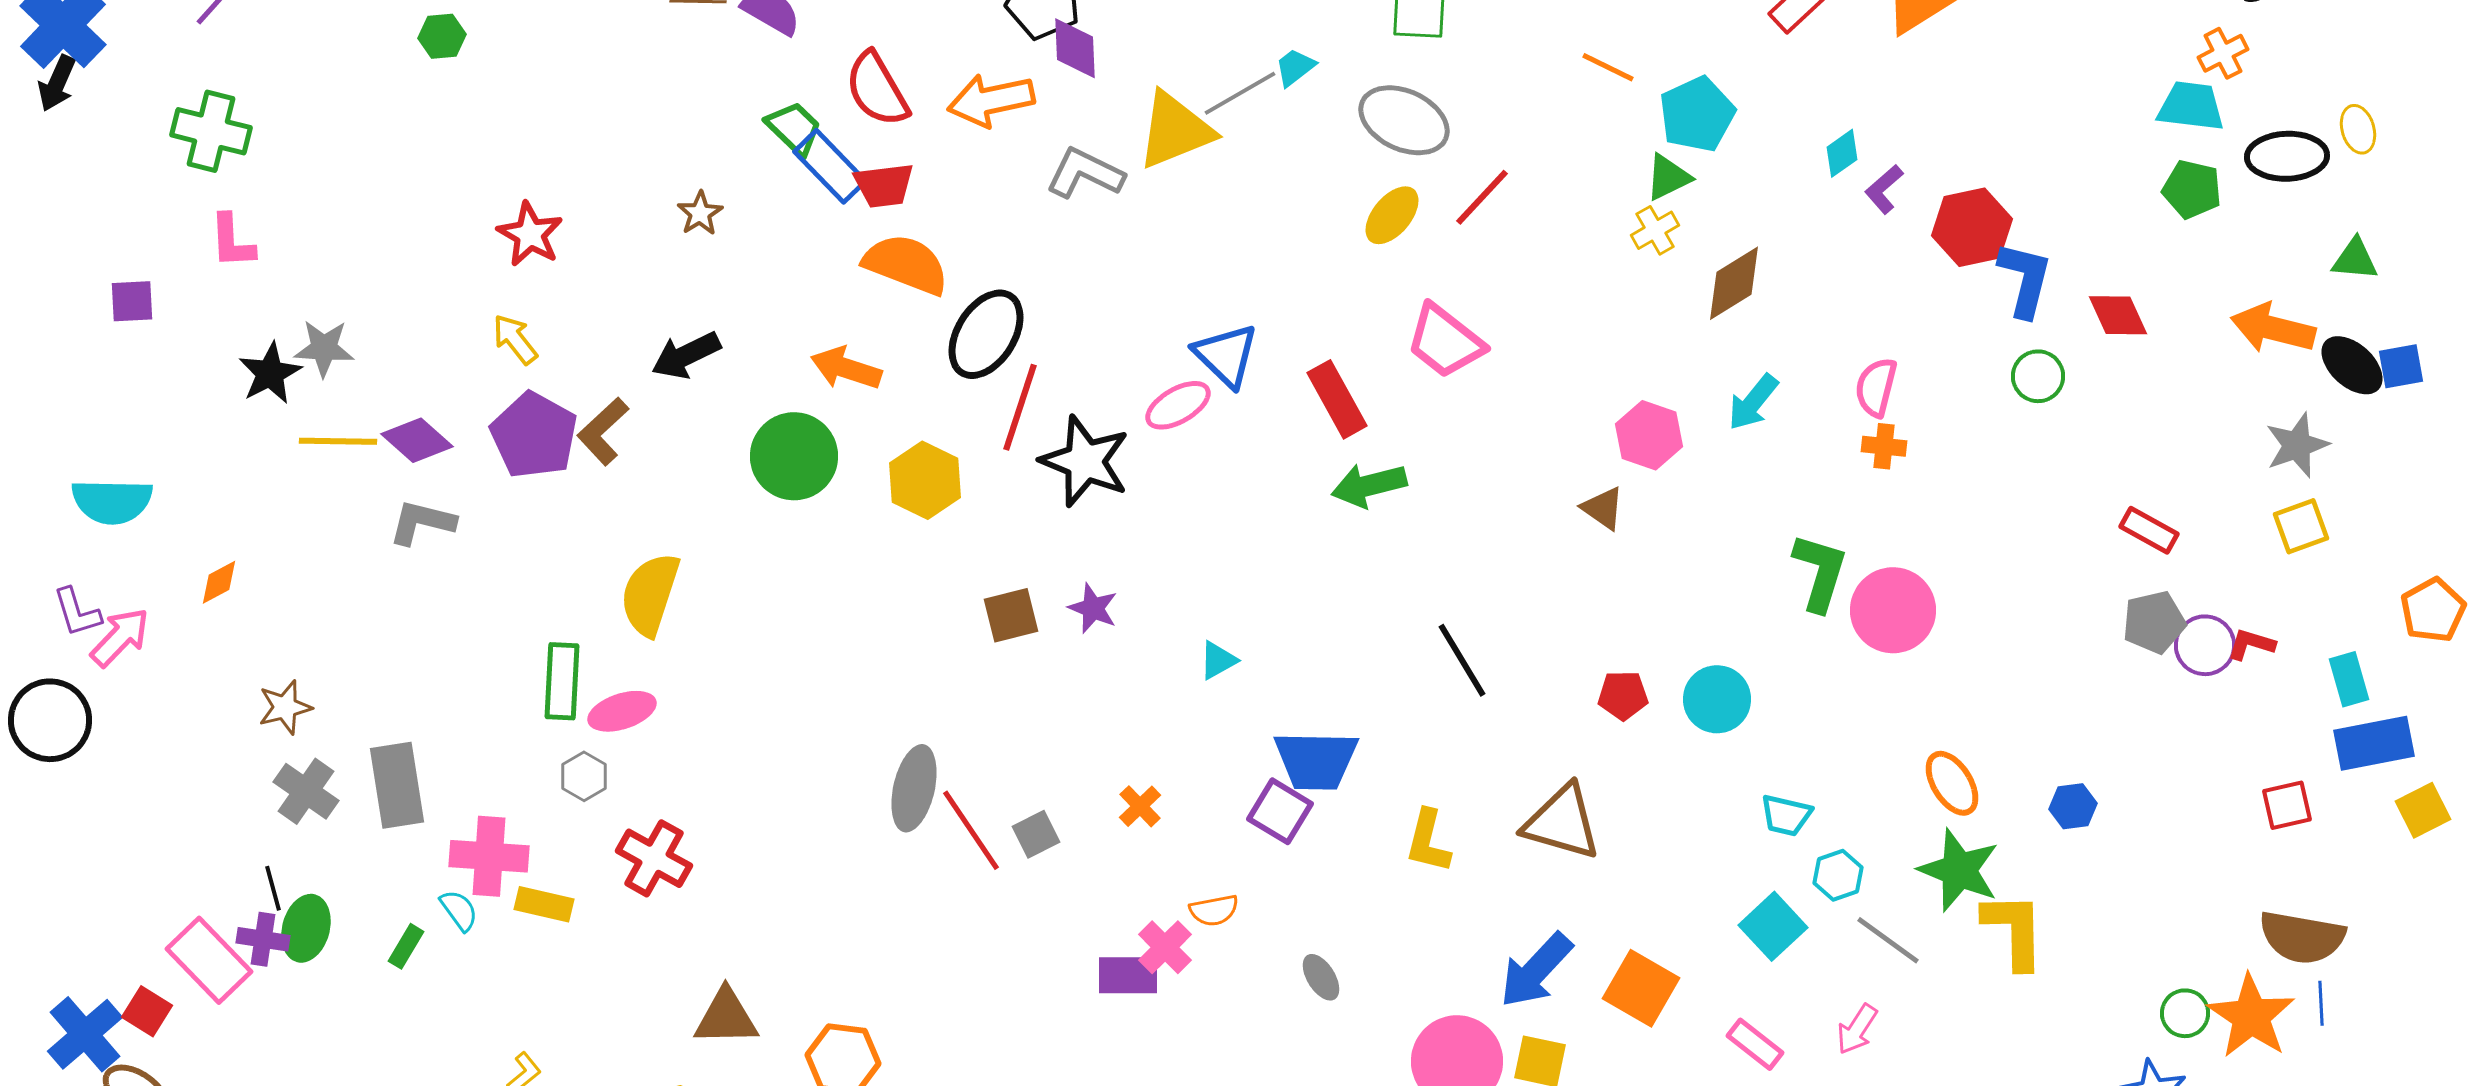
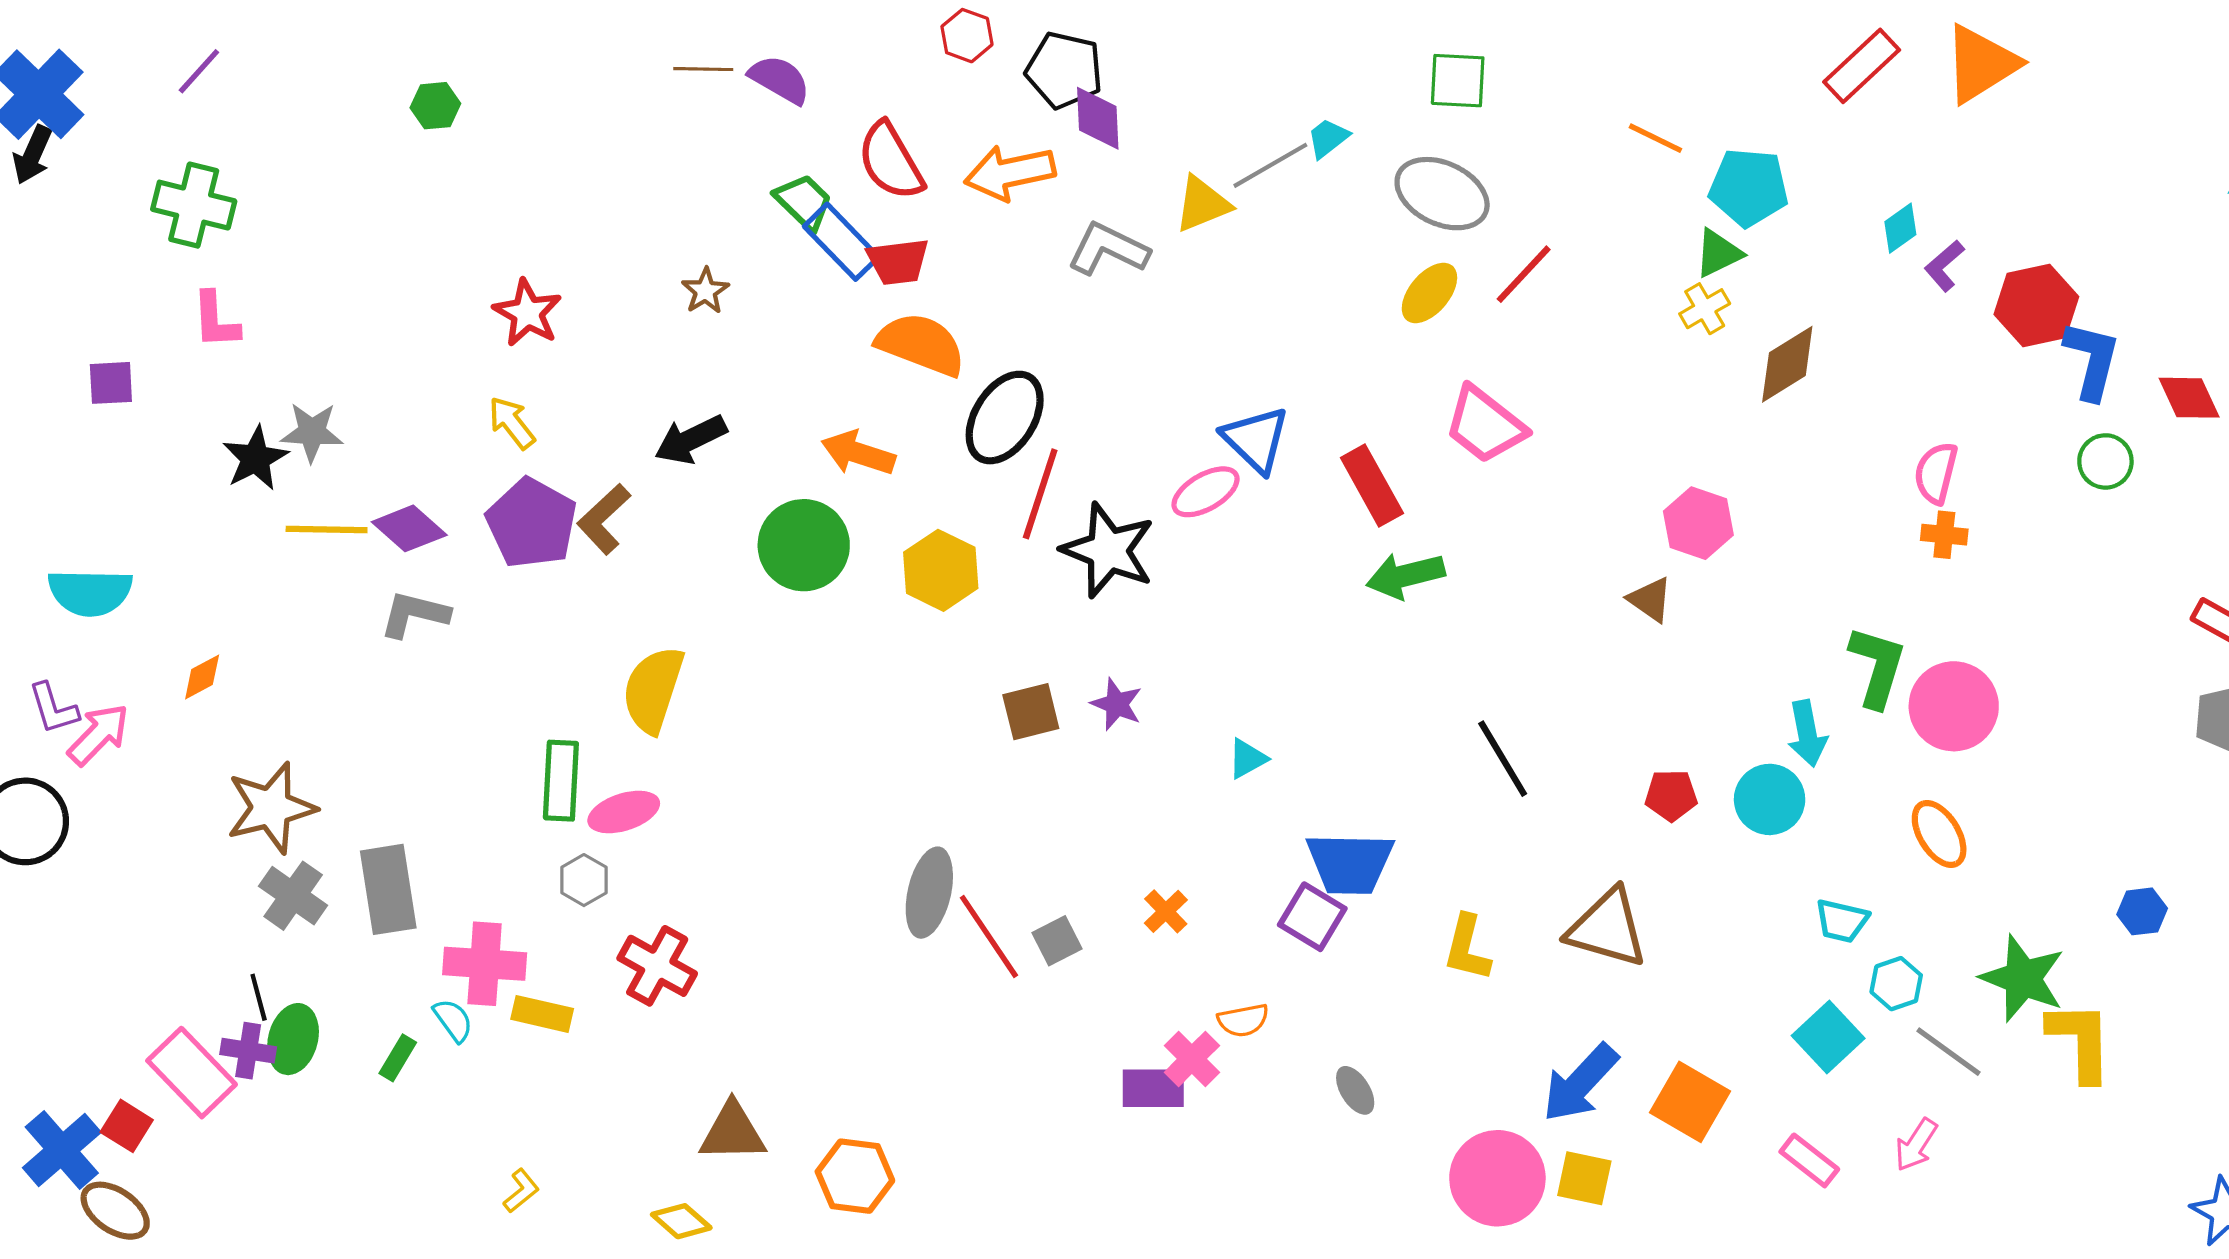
cyan pentagon: (1697, 114) -> (1749, 187), turned 30
yellow triangle: (1175, 130) -> (1202, 204), size x0.7
cyan arrow: (1753, 402) -> (1807, 734), moved, turned -50
brown star: (285, 707) -> (271, 808), size x1.6
orange ellipse: (1952, 783) -> (1939, 834), moved

